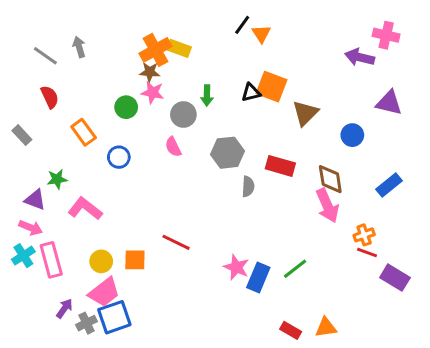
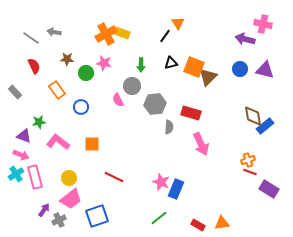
black line: (242, 25) -> (165, 36), moved
gray arrow: (79, 47) -> (54, 32), turned -64
brown star: (150, 72) -> (67, 59), moved
orange square: (272, 87) -> (194, 67), moved
gray circle: (183, 115) -> (132, 86), moved
blue circle: (352, 135) -> (240, 69), moved
brown diamond: (330, 179) -> (253, 116), moved
pink arrow: (327, 206) -> (201, 144), moved
red line: (176, 242) -> (114, 177), moved
orange square: (135, 260) -> (92, 144), moved
green line: (295, 269) -> (159, 218), moved
blue square: (114, 317) -> (97, 216), moved

